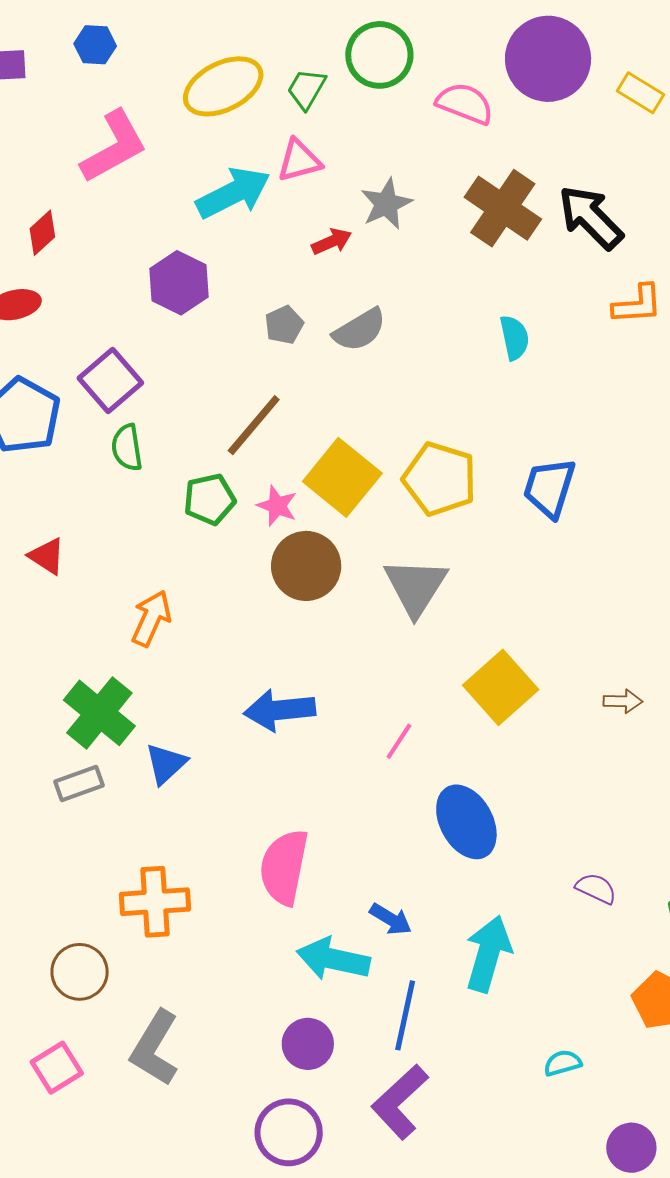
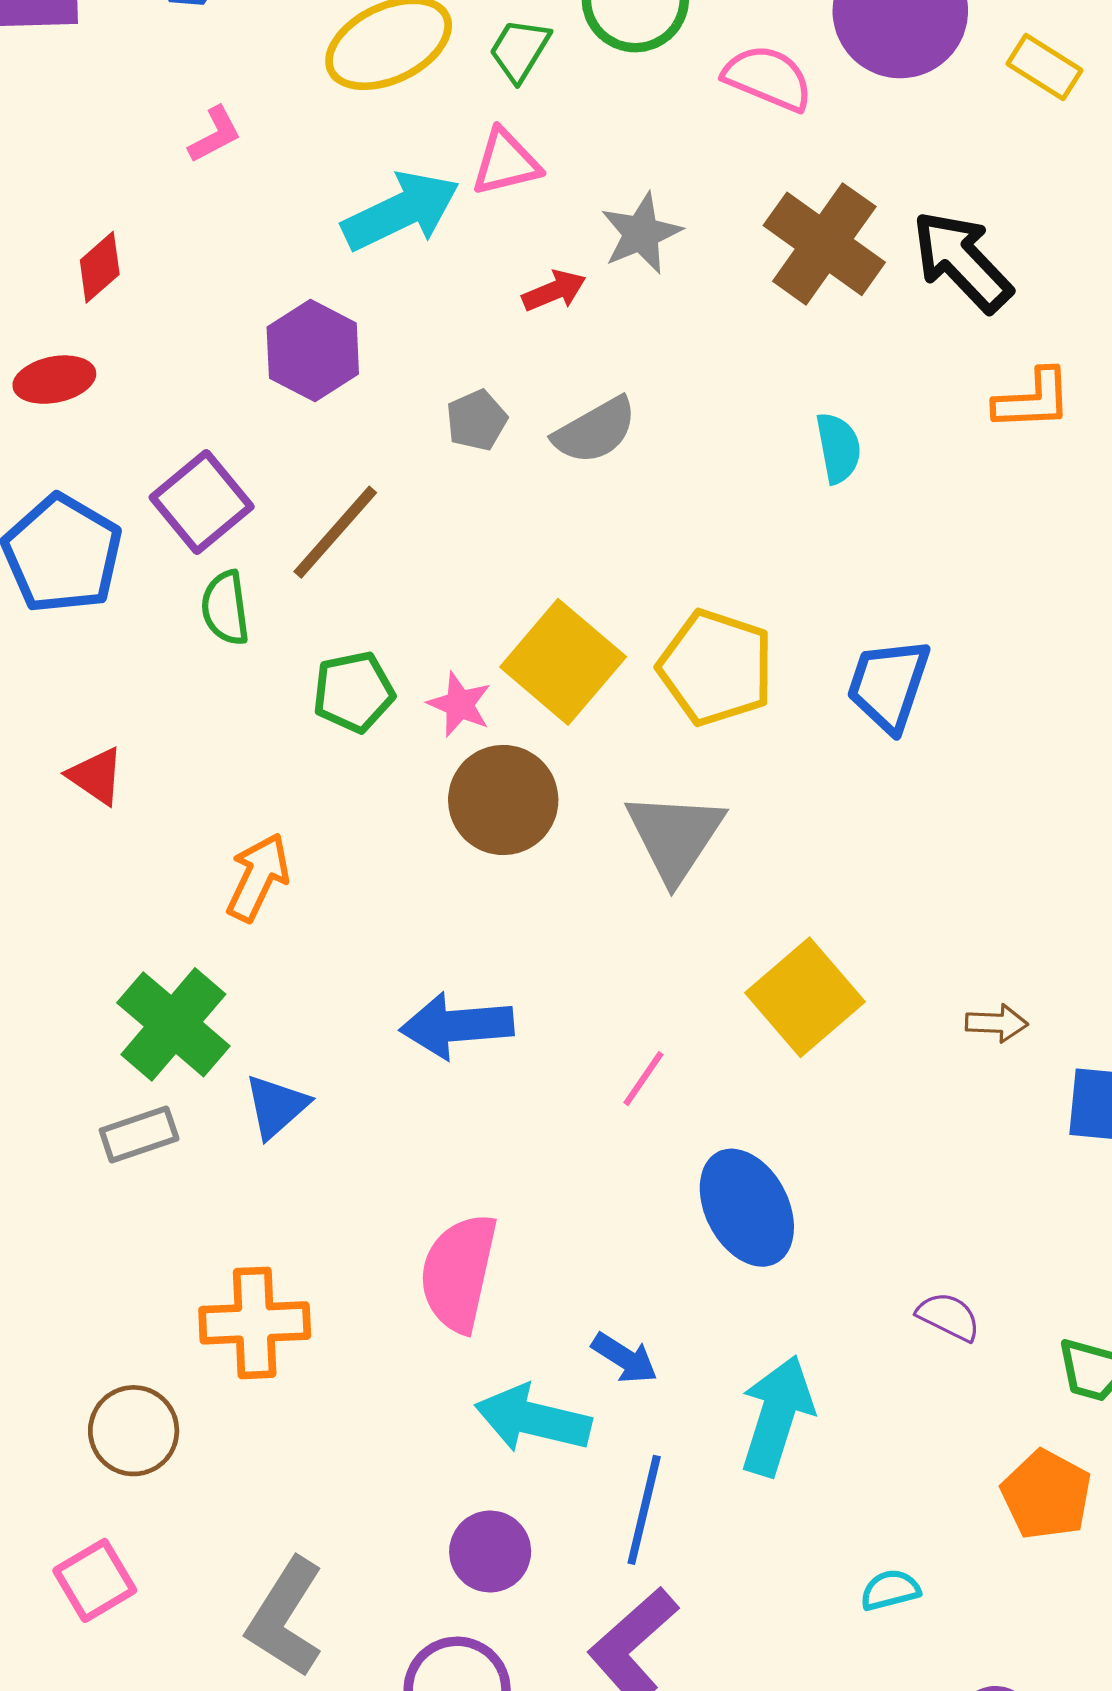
pink L-shape: (114, 147) -> (215, 135), size x0.5
brown line: (254, 425) -> (335, 532), moved
gray L-shape: (155, 1048) -> (285, 1617), moved

